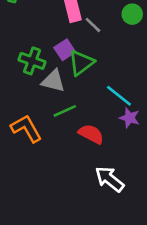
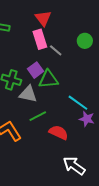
green triangle: (81, 63) -> (48, 79), turned 35

